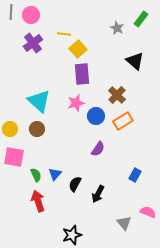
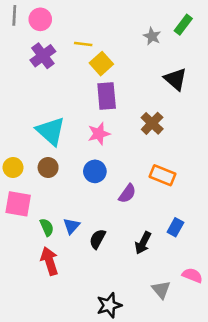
blue circle: (96, 116) -> (95, 171), moved
orange rectangle: (123, 121) -> (162, 175), moved, turned 54
black arrow: (98, 194) -> (143, 243), moved
black star: (72, 235) -> (109, 305), moved

